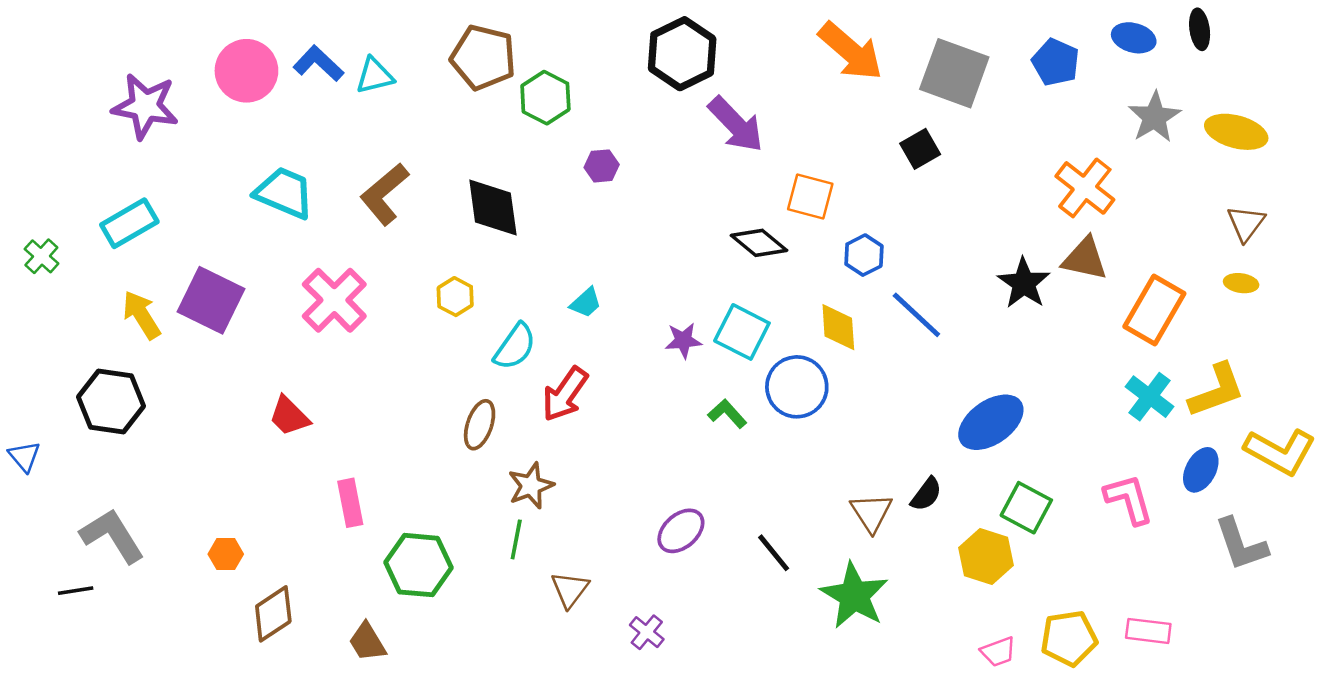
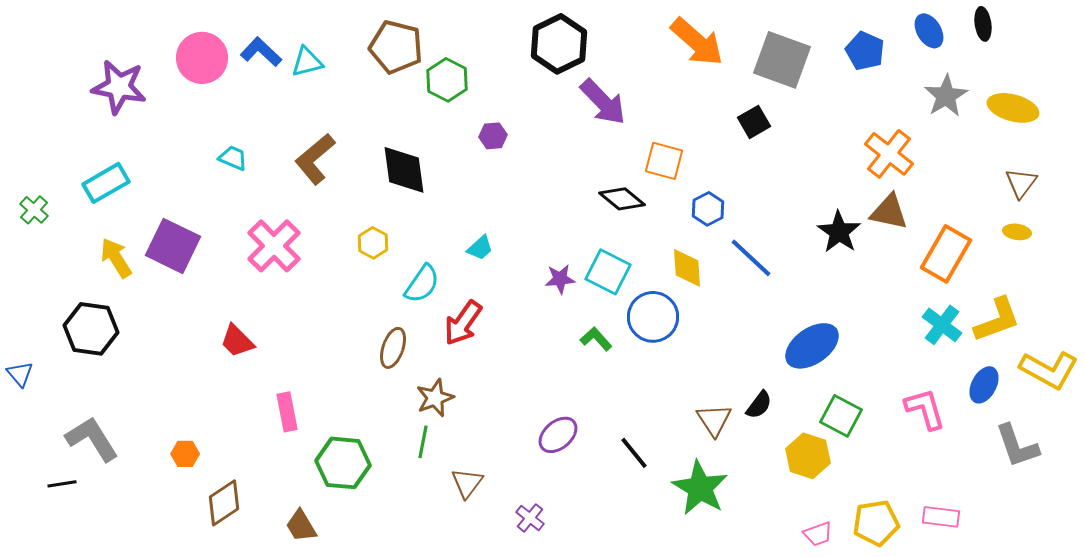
blue ellipse: (1134, 38) -> (929, 31), turned 44
cyan trapezoid: (284, 193) -> (233, 158), size x0.6

